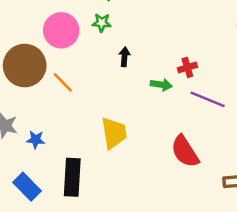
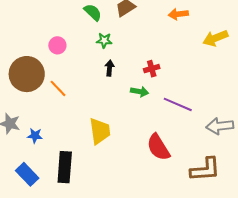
green star: (102, 23) -> (104, 40), moved
pink circle: (61, 30) -> (57, 45), size x0.6
red cross: (187, 67) -> (152, 69), moved

